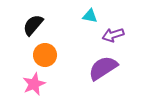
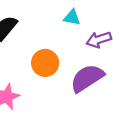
orange circle: (45, 55) -> (45, 63), moved

